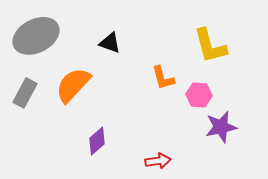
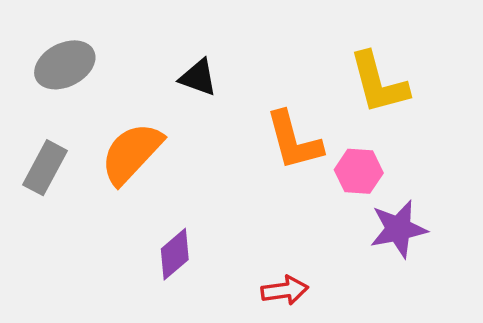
gray ellipse: (36, 36) -> (65, 65), size x0.7
orange L-shape: (163, 78) -> (294, 141), size x1.4

